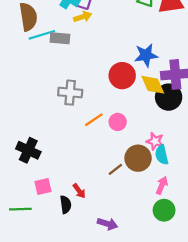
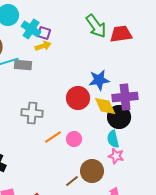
pink star: (155, 141) -> (116, 156), moved
cyan semicircle: (162, 155) -> (113, 139), moved

